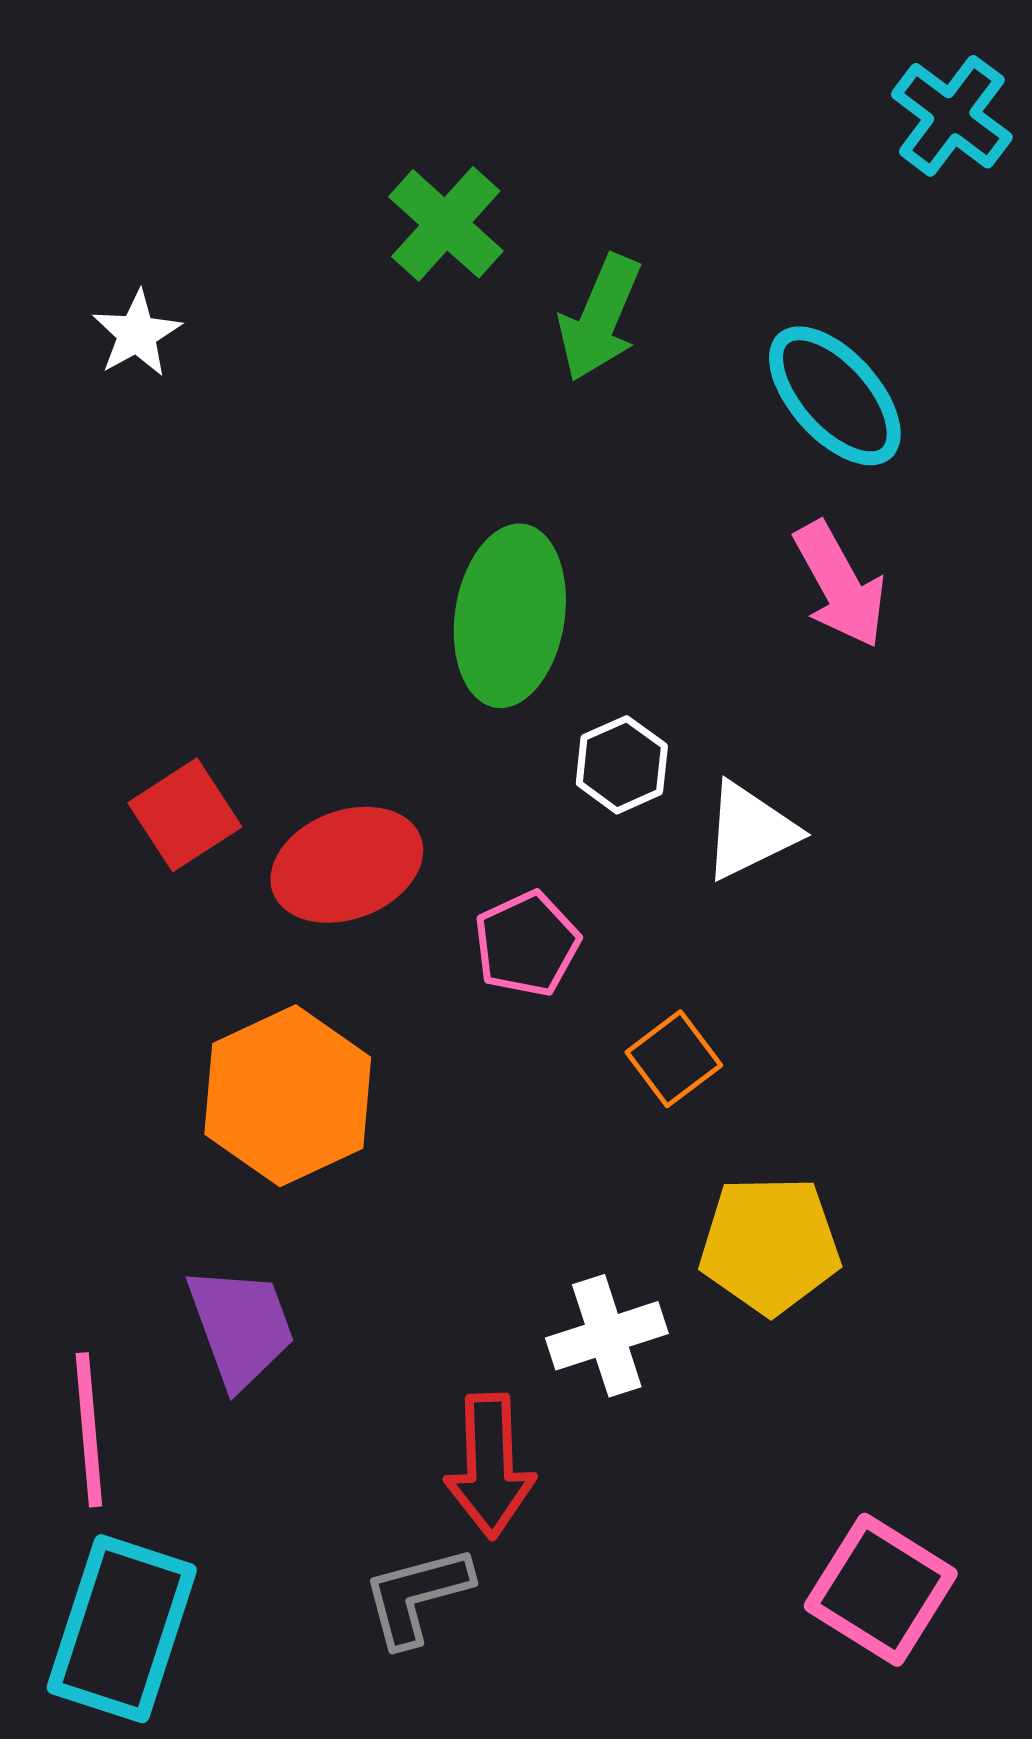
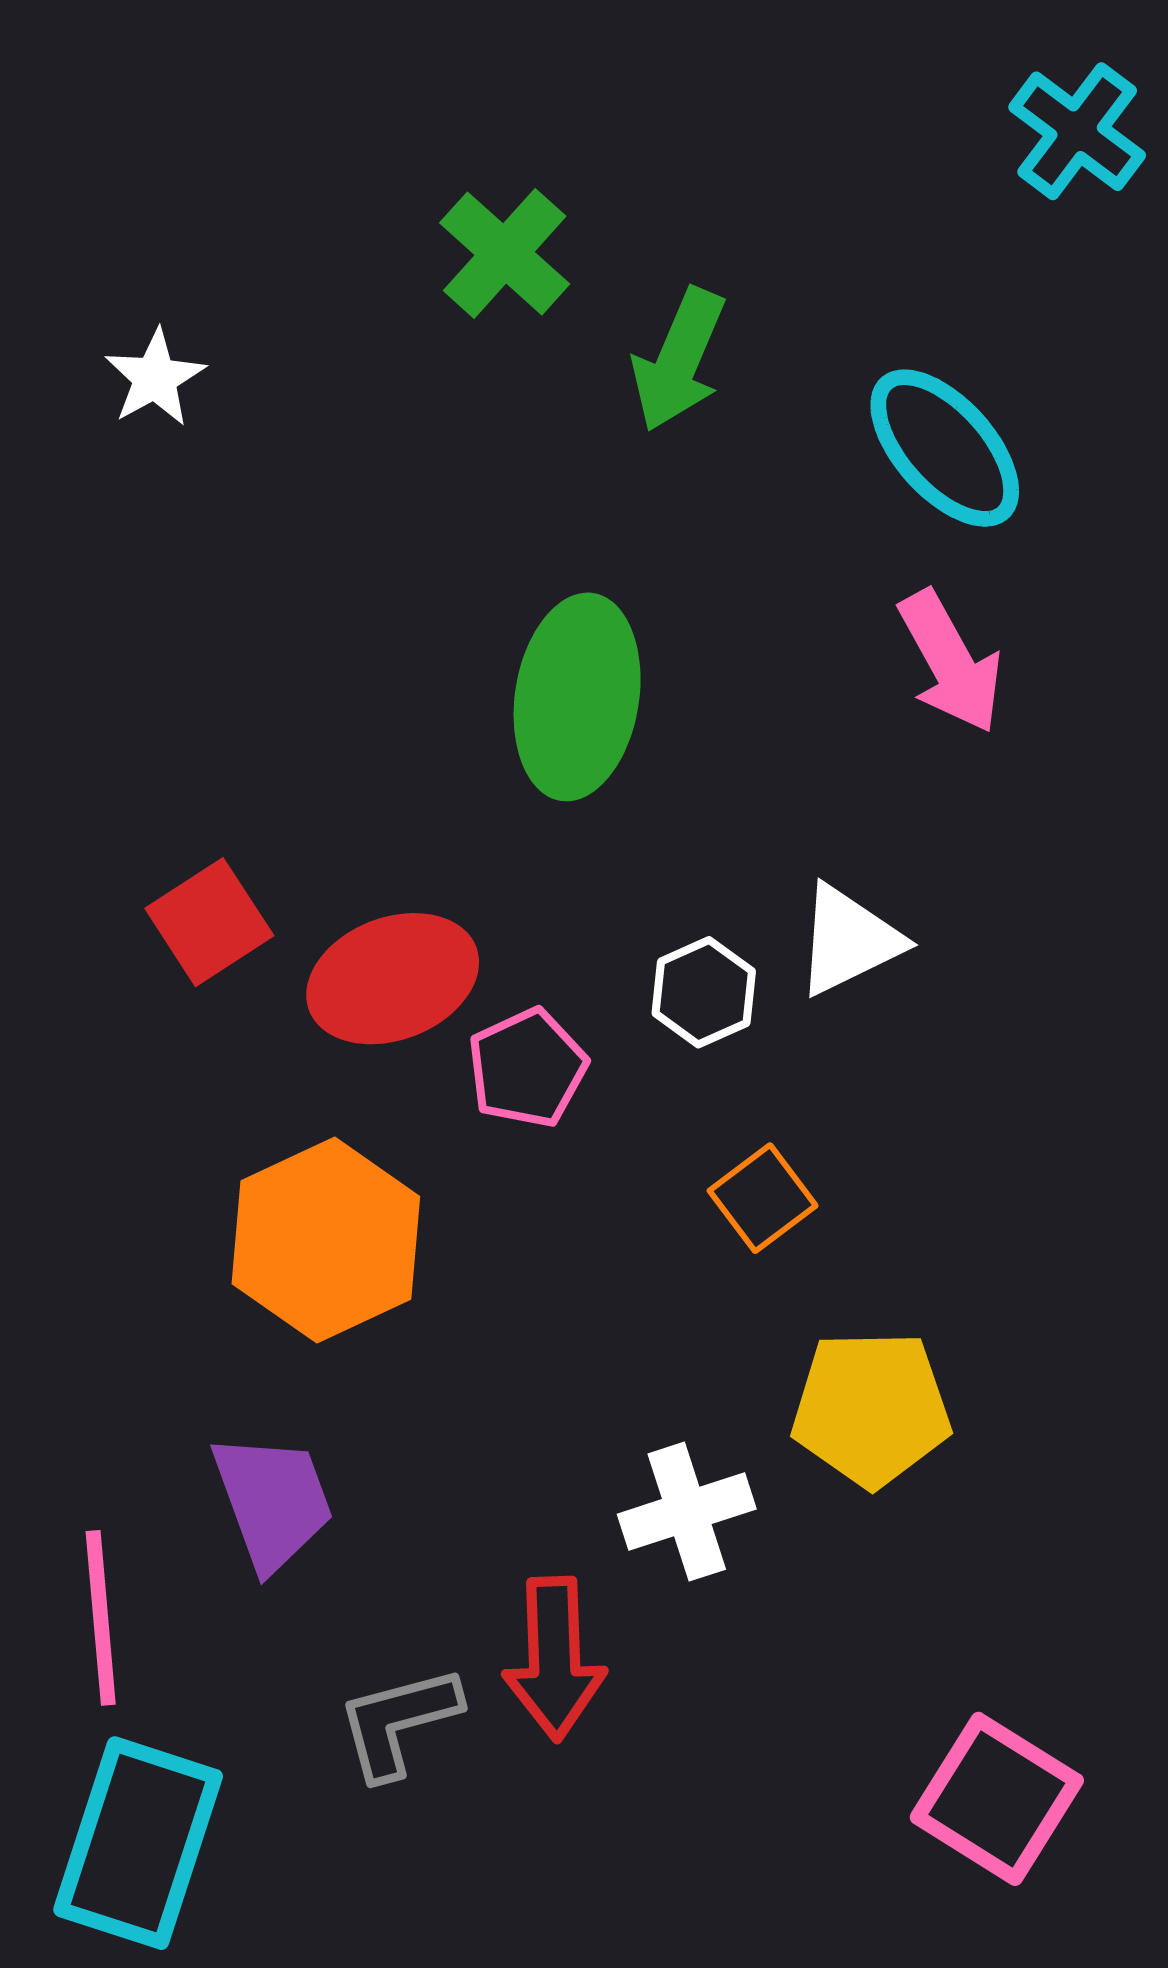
white hexagon: (622, 765) -> (704, 992), moved
pink pentagon: (527, 944) -> (527, 1068), moved
gray L-shape: (417, 1596) -> (398, 1722), moved

